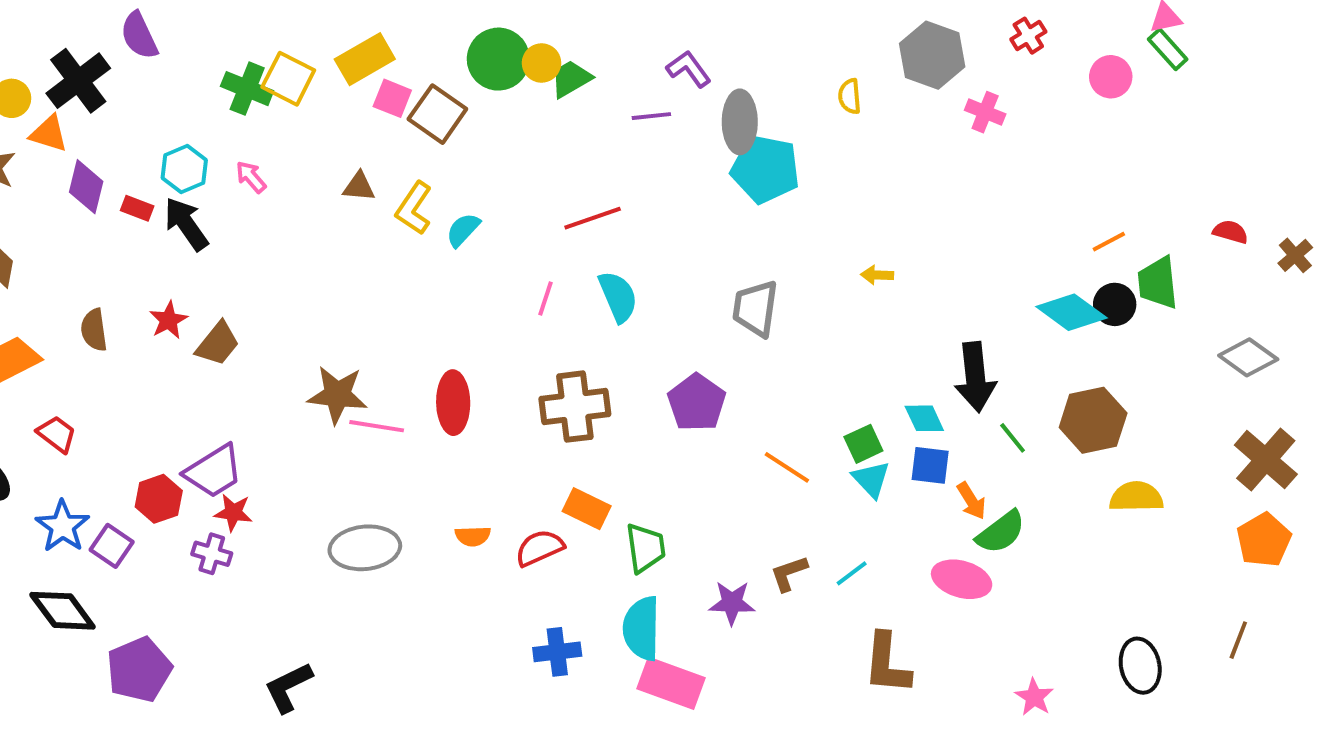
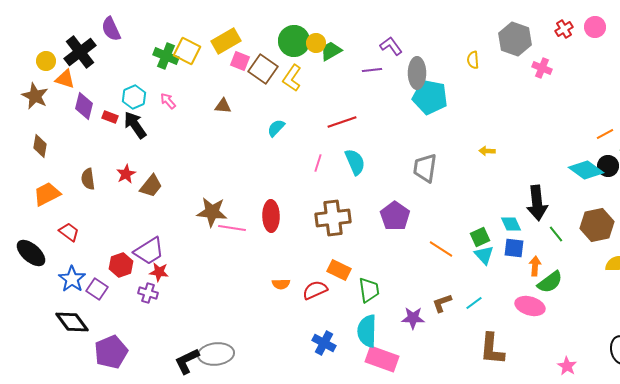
pink circle: (1111, 77) -> (595, 27), moved
yellow L-shape: (414, 208) -> (292, 78), moved
orange arrow: (971, 501) -> (535, 266), turned -144
gray ellipse: (365, 548) -> (216, 354), moved
blue cross: (557, 652) -> (324, 343), turned 35

